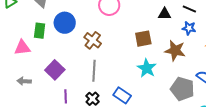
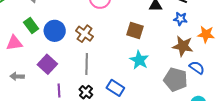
blue circle: (65, 23) -> (55, 31), moved
green rectangle: (40, 31) -> (31, 25), turned -42
brown square: (143, 39) -> (135, 30), turned 30
brown star: (175, 51) -> (183, 46), moved

